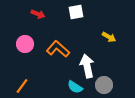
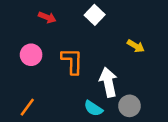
white square: (76, 12) -> (95, 15), turned -35
orange L-shape: (58, 49) -> (72, 61), turned 50

